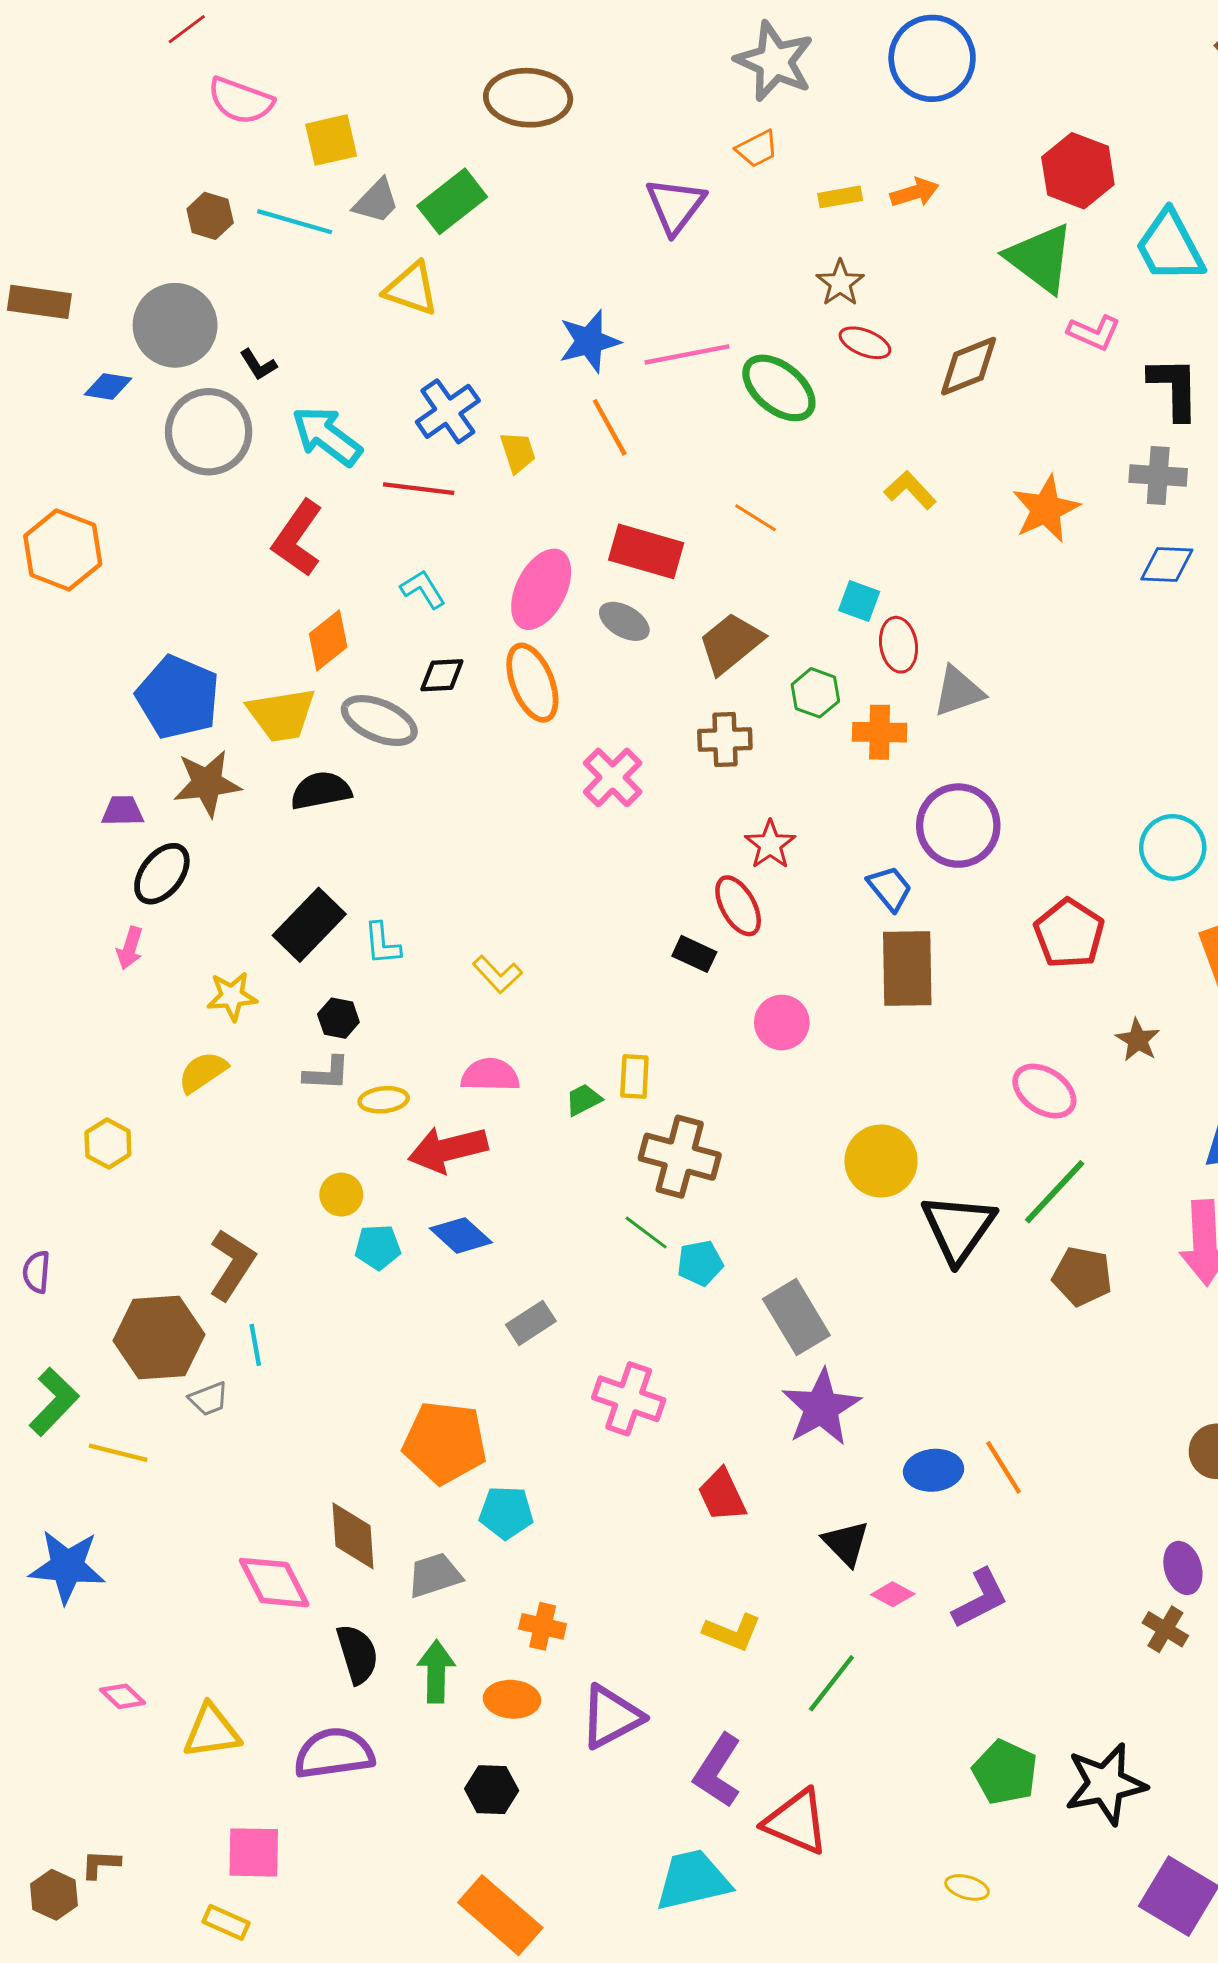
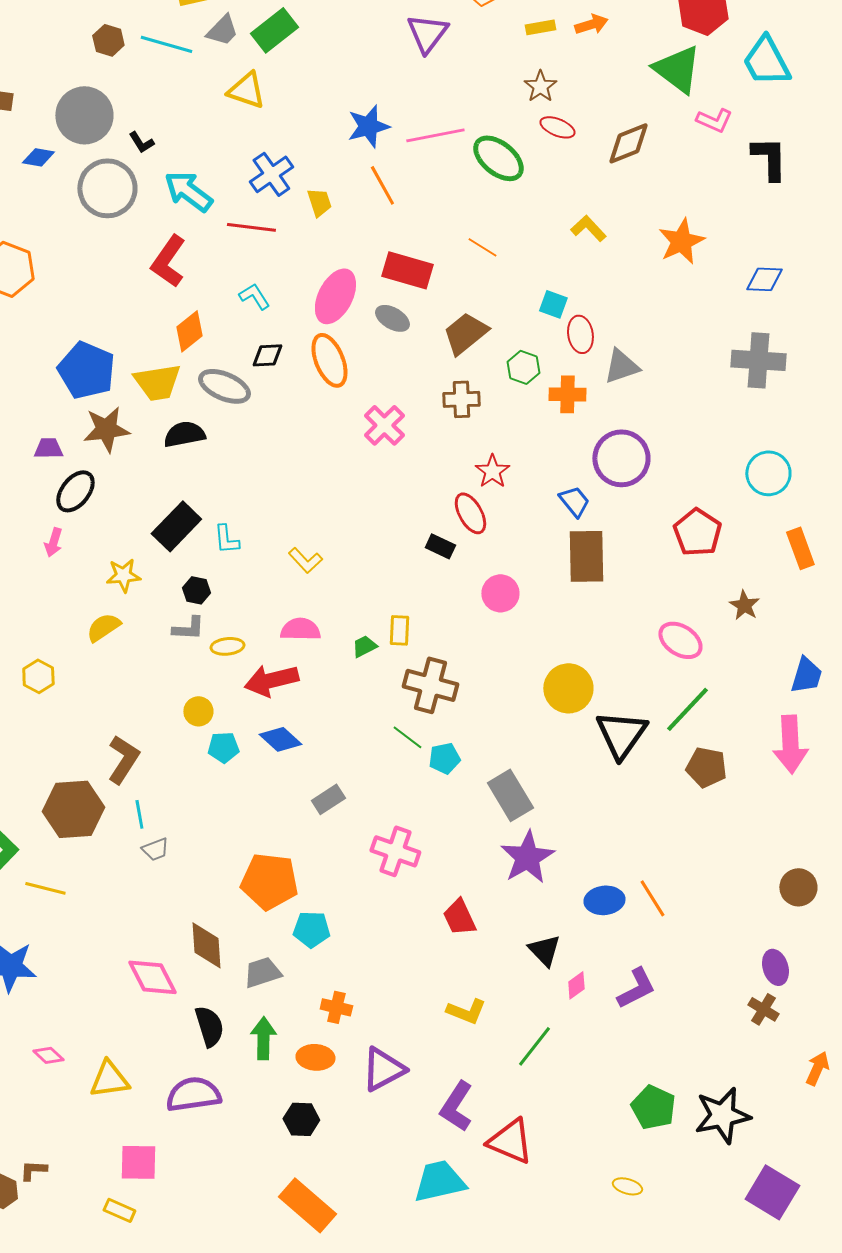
gray cross: (1158, 475) -> (758, 360), moved, size x1.4
gray trapezoid: (209, 1399) -> (155, 849), moved
pink diamond: (893, 1594) -> (576, 985), turned -64

